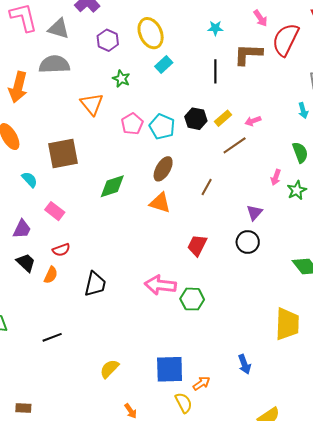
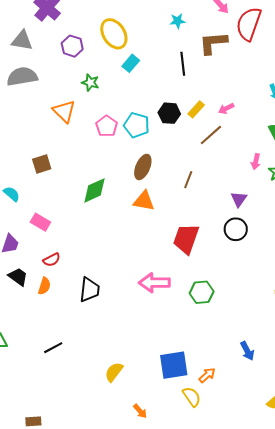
brown square: (63, 154) -> (42, 164), size x0.6
red trapezoid: (197, 245) -> (186, 239), size x1.4
green hexagon: (192, 299) -> (202, 292), moved

